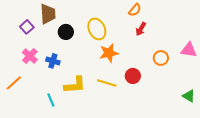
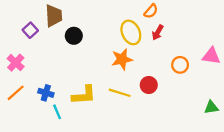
yellow ellipse: (97, 29) -> (131, 32), moved
pink cross: (30, 56) -> (16, 63), moved
blue cross: (53, 61) -> (46, 93), moved
green triangle: (189, 96) -> (211, 107), turned -40

